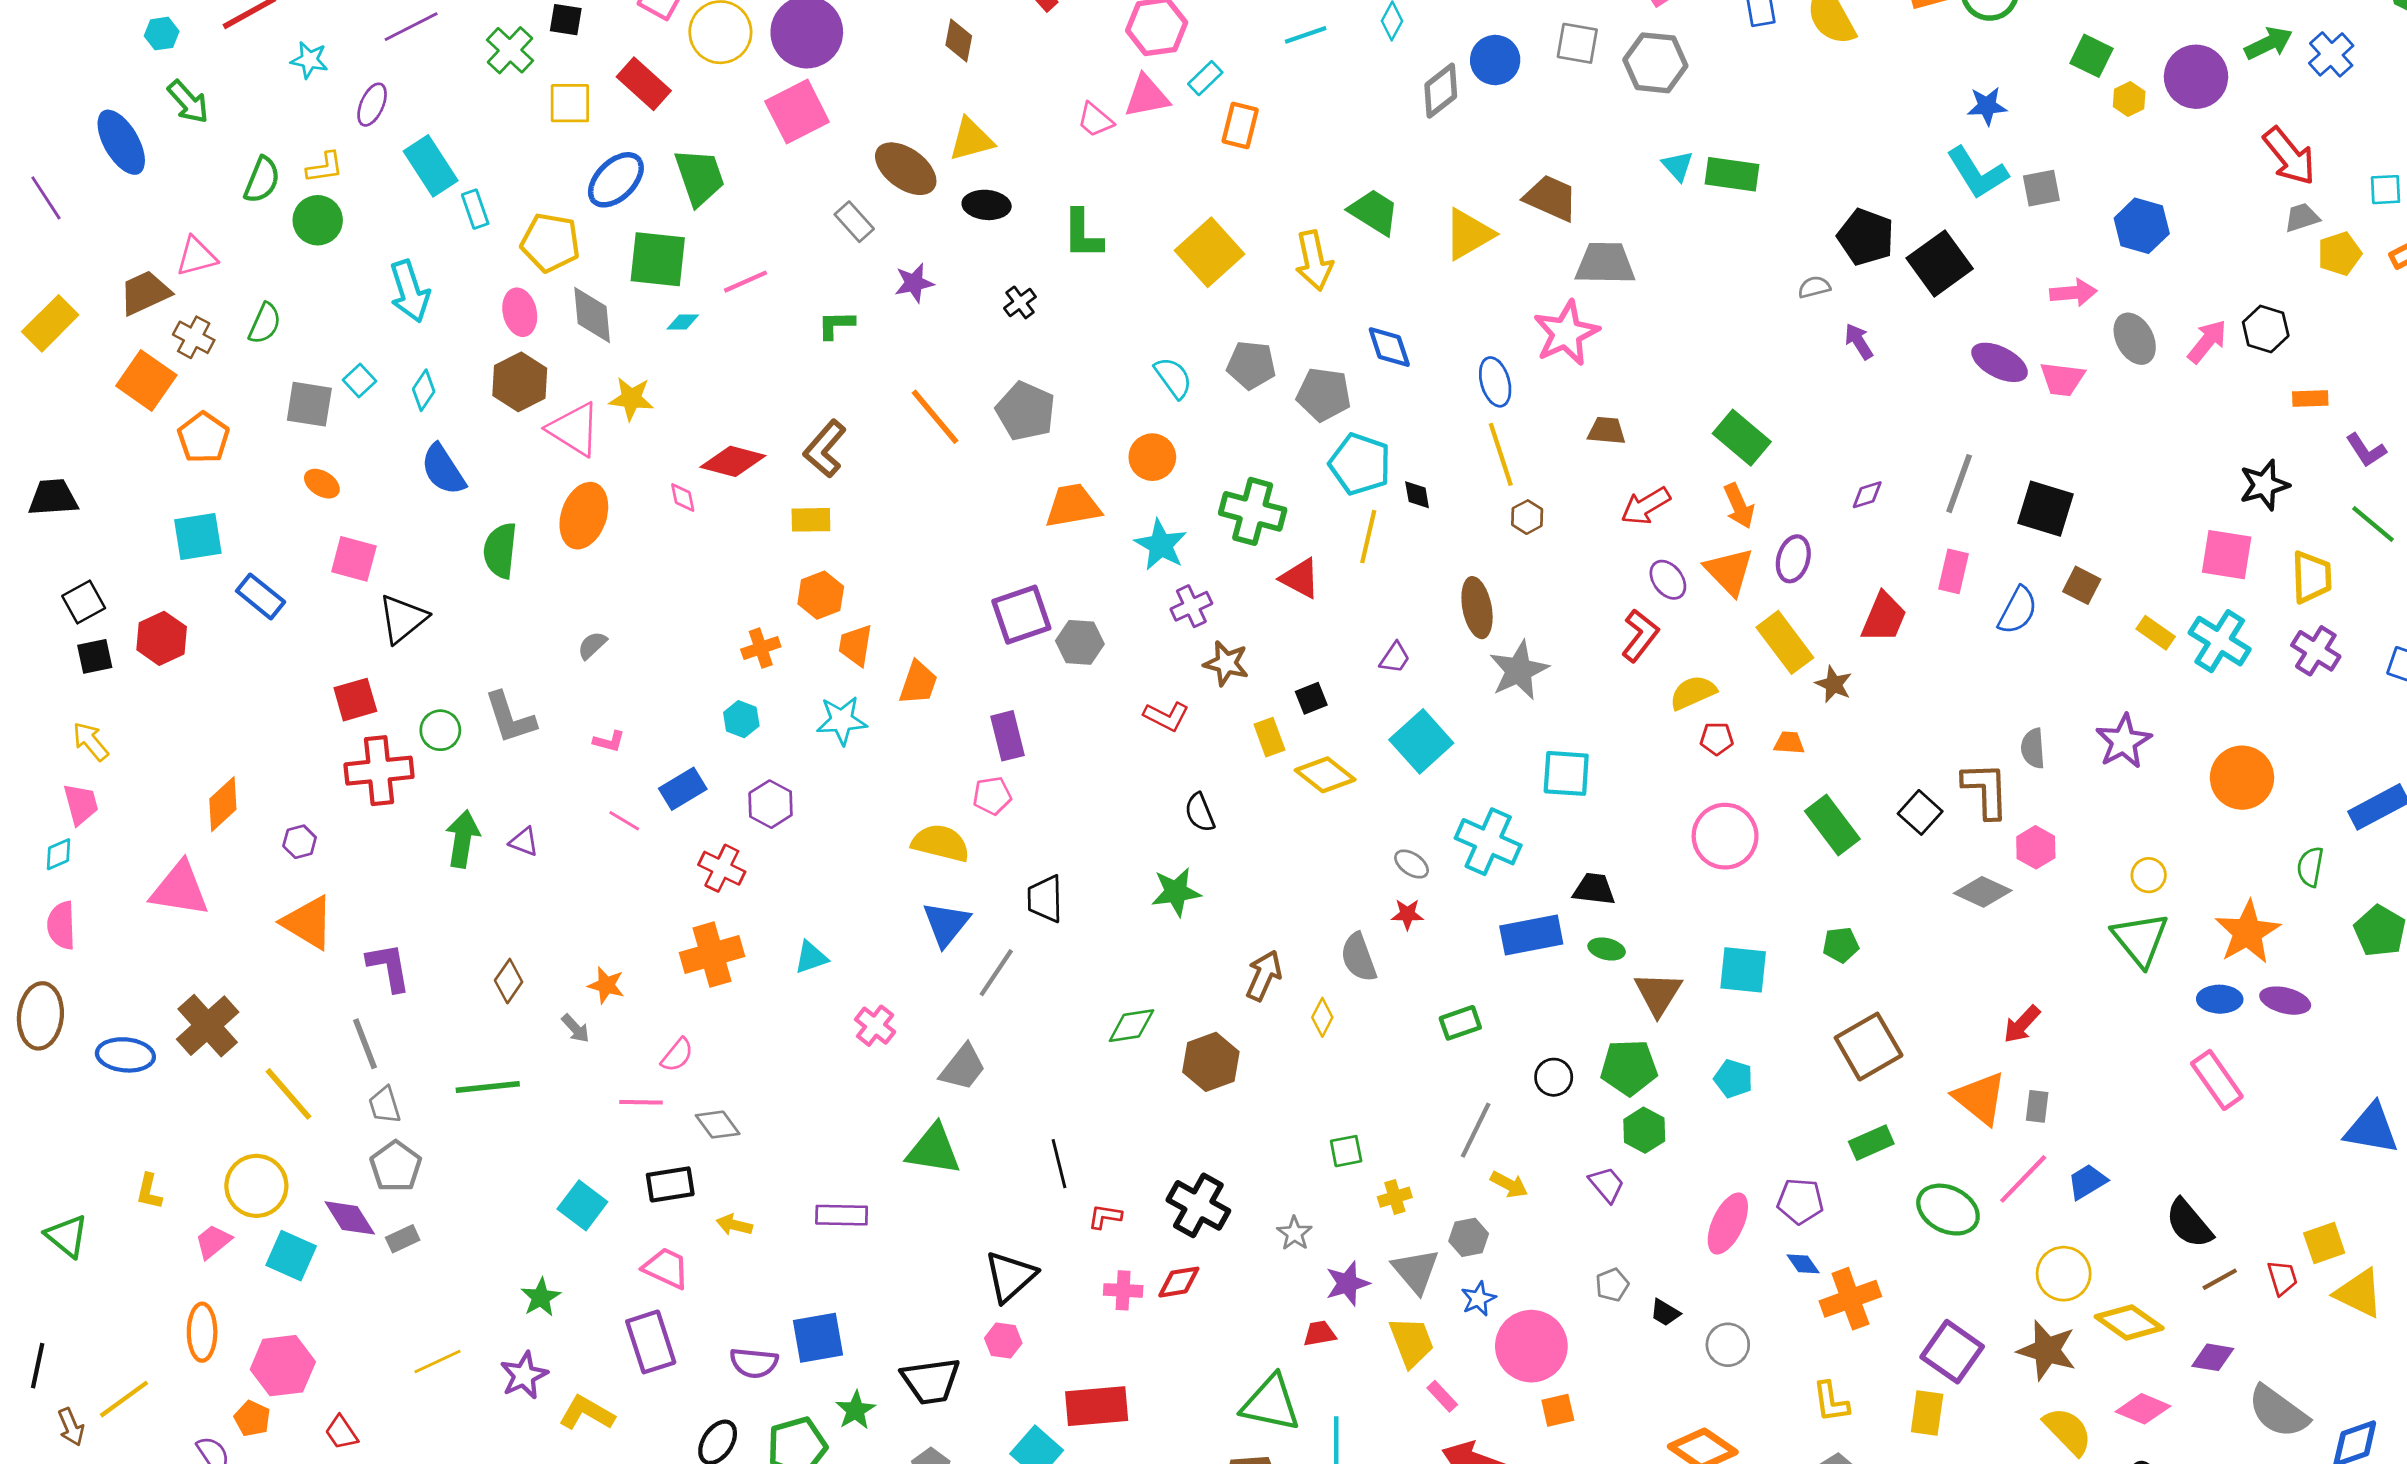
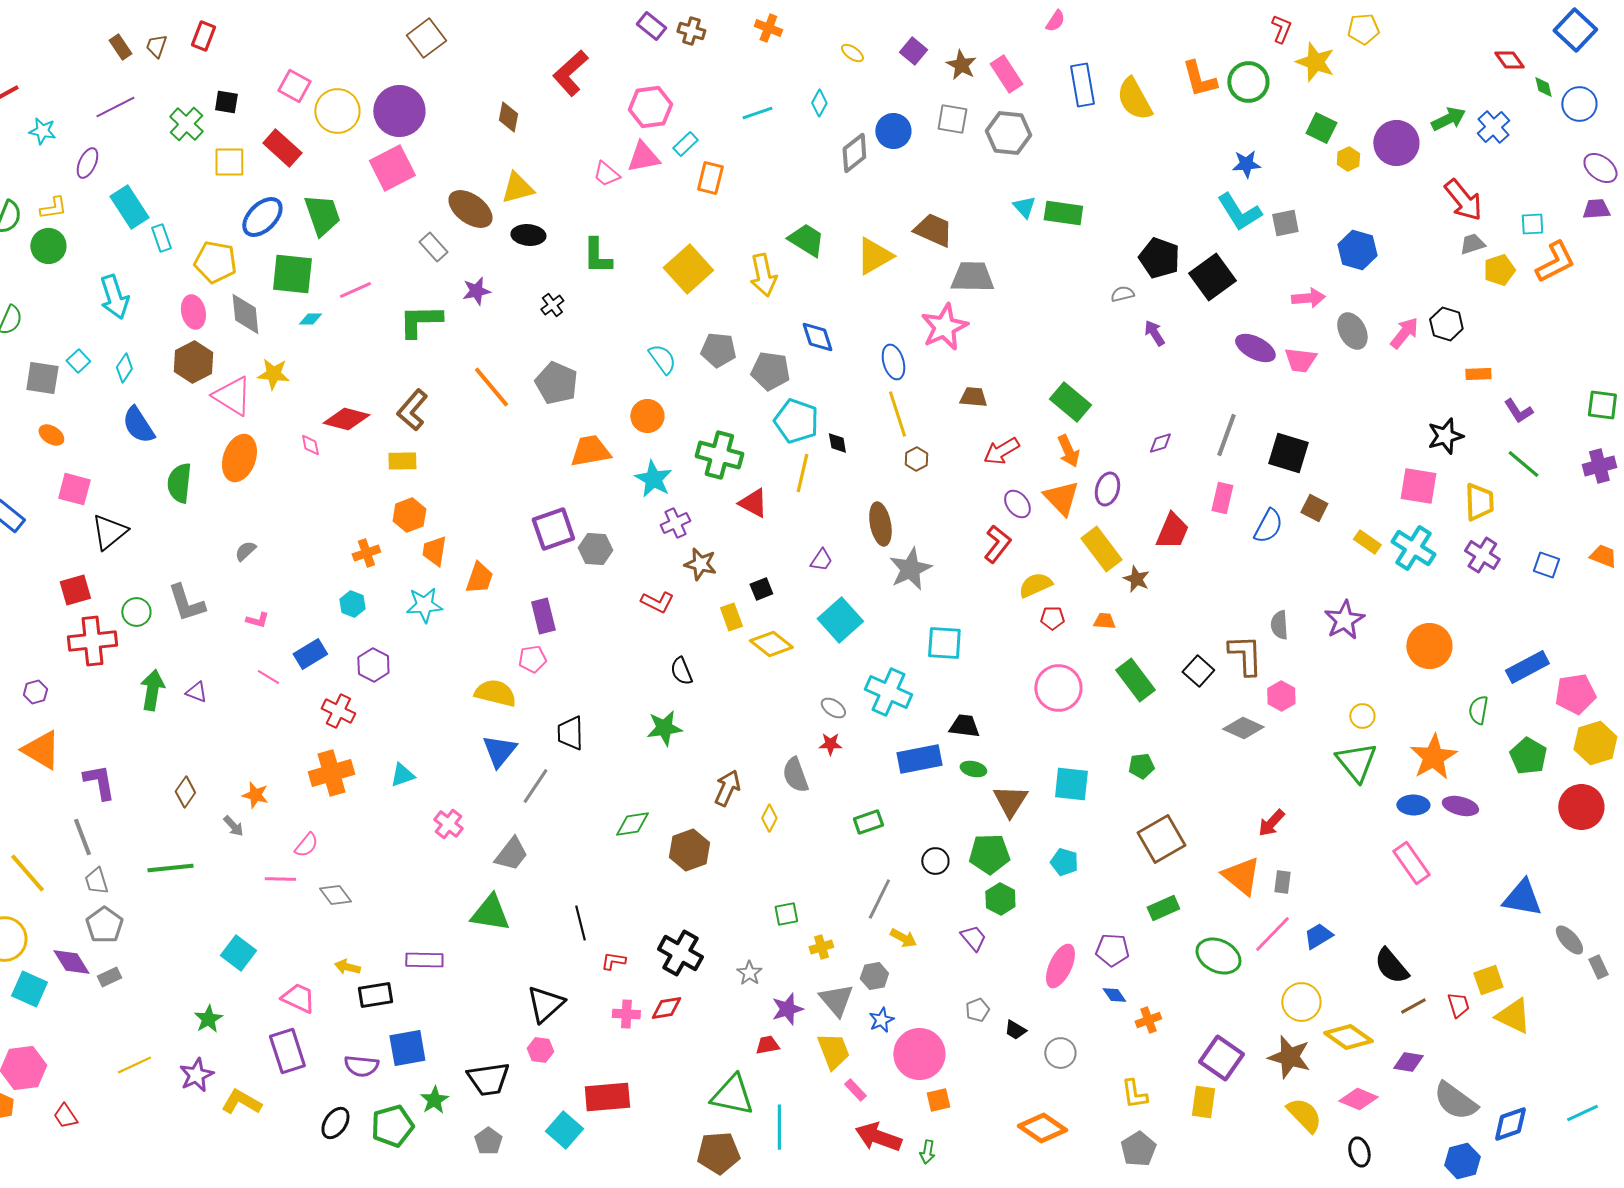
green L-shape: (836, 325) -> (420, 321), size x1.6
black rectangle: (670, 1184) -> (375, 995), moved
orange cross: (1850, 1299) -> (1148, 1020), size x0.6

